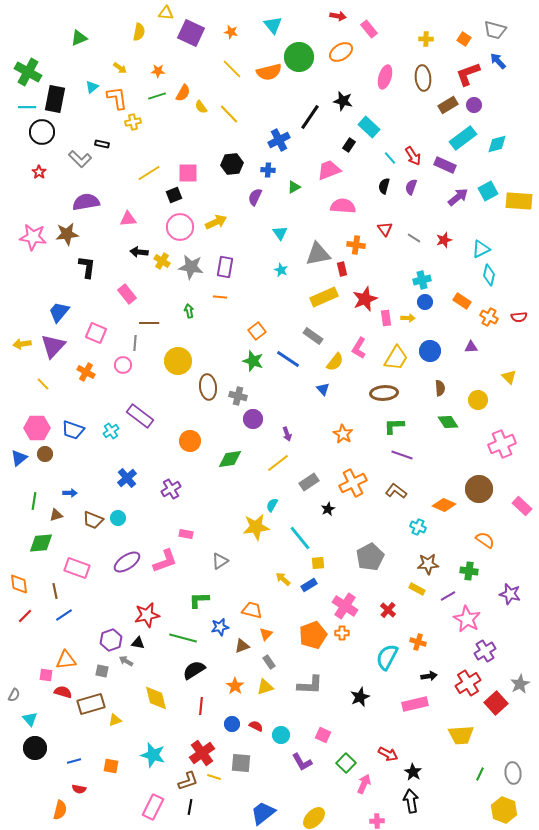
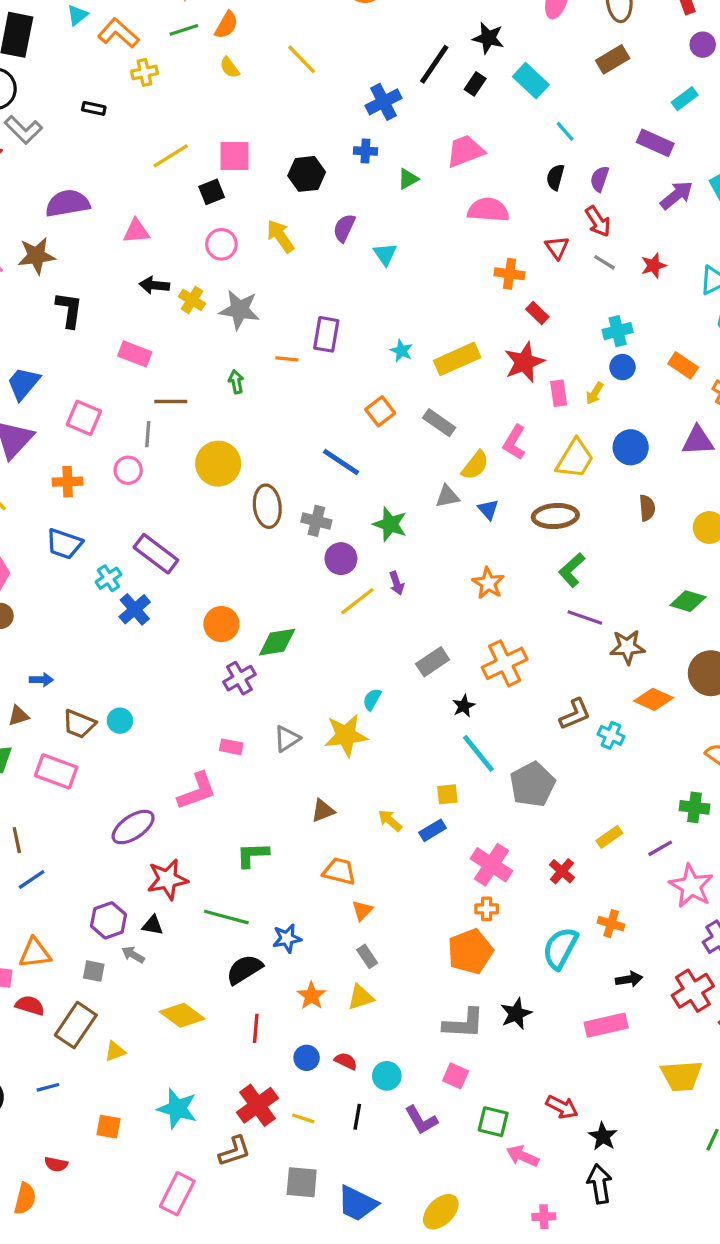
orange L-shape: (117, 98) -> (118, 33), turned -40
brown rectangle: (448, 105) -> (613, 59), moved
yellow semicircle: (201, 107) -> (230, 68), moved
cyan rectangle: (463, 138) -> (685, 99), size x0.6
black rectangle: (349, 145) -> (475, 84), moved
red arrow: (413, 156) -> (598, 221), moved
gray L-shape: (80, 159) -> (23, 130), moved
black hexagon: (232, 164) -> (307, 174), moved
purple semicircle: (255, 197) -> (344, 228), moved
yellow arrow: (216, 222) -> (280, 236), turned -100
pink circle: (180, 227) -> (221, 244), size x0.7
gray triangle: (318, 254) -> (447, 496), moved, size x0.6
purple rectangle: (225, 267) -> (326, 334), moved
red rectangle: (342, 269) -> (537, 313), moved, turned -32
cyan star: (281, 270) -> (401, 351), moved
pink rectangle: (127, 294) -> (135, 354), turned -30
yellow arrow: (408, 318) -> (595, 393), turned 120
orange square: (257, 331) -> (380, 411), moved
purple triangle: (471, 347) -> (698, 441), size x1.5
blue line: (288, 359) -> (341, 462), moved
green star: (253, 361) -> (390, 524), moved
orange cross: (86, 372) -> (68, 482), turned -30
blue triangle: (323, 389) -> (488, 509), moved
green diamond: (448, 422) -> (688, 601), moved, turned -40
green L-shape: (394, 426) -> (572, 570), turned -40
blue trapezoid: (73, 430) -> (64, 544), moved
orange circle: (190, 441) -> (221, 624), moved
green diamond: (230, 459) -> (277, 642), moved
yellow line: (278, 463) -> (357, 601), moved
blue cross: (127, 478) -> (135, 609), moved
purple cross: (171, 489) -> (239, 678), moved
brown L-shape: (396, 491) -> (575, 714), moved, turned 120
cyan line: (300, 538) -> (478, 753), moved
gray triangle: (220, 561) -> (287, 739), moved
purple ellipse: (127, 562) -> (133, 827), moved
brown star: (428, 564) -> (627, 647), moved
pink rectangle: (77, 568) -> (56, 771), moved
yellow rectangle: (417, 589) -> (609, 837), turned -63
blue star: (220, 627) -> (287, 938), moved
orange pentagon: (313, 635) -> (470, 951), moved
brown triangle: (242, 646) -> (323, 811), moved
gray L-shape: (310, 685) -> (464, 1023), moved
yellow diamond: (156, 698) -> (182, 1015), turned -40
brown rectangle: (91, 704) -> (76, 1025), turned -40
blue line: (74, 761) -> (48, 1087), moved
gray square: (241, 763) -> (302, 1182), moved
green square: (346, 763) -> (493, 1122), turned -30
yellow line: (214, 777) -> (303, 1118), moved
pink arrow: (364, 784) -> (523, 1156), turned -90
black line: (190, 807) -> (357, 1117), moved
blue trapezoid: (263, 813) -> (357, 1204), turned -116

